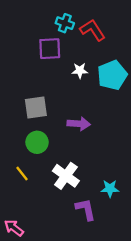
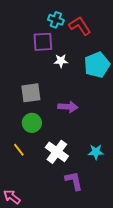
white star: (80, 71) -> (61, 61), moved
cyan star: (110, 189) -> (96, 152), moved

